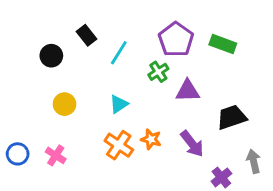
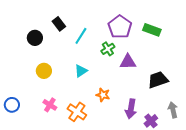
purple arrow: (192, 144) -> (131, 109), moved, turned 48
orange cross: (119, 145) -> (77, 112), moved
pink cross: (56, 155) -> (50, 105), moved

